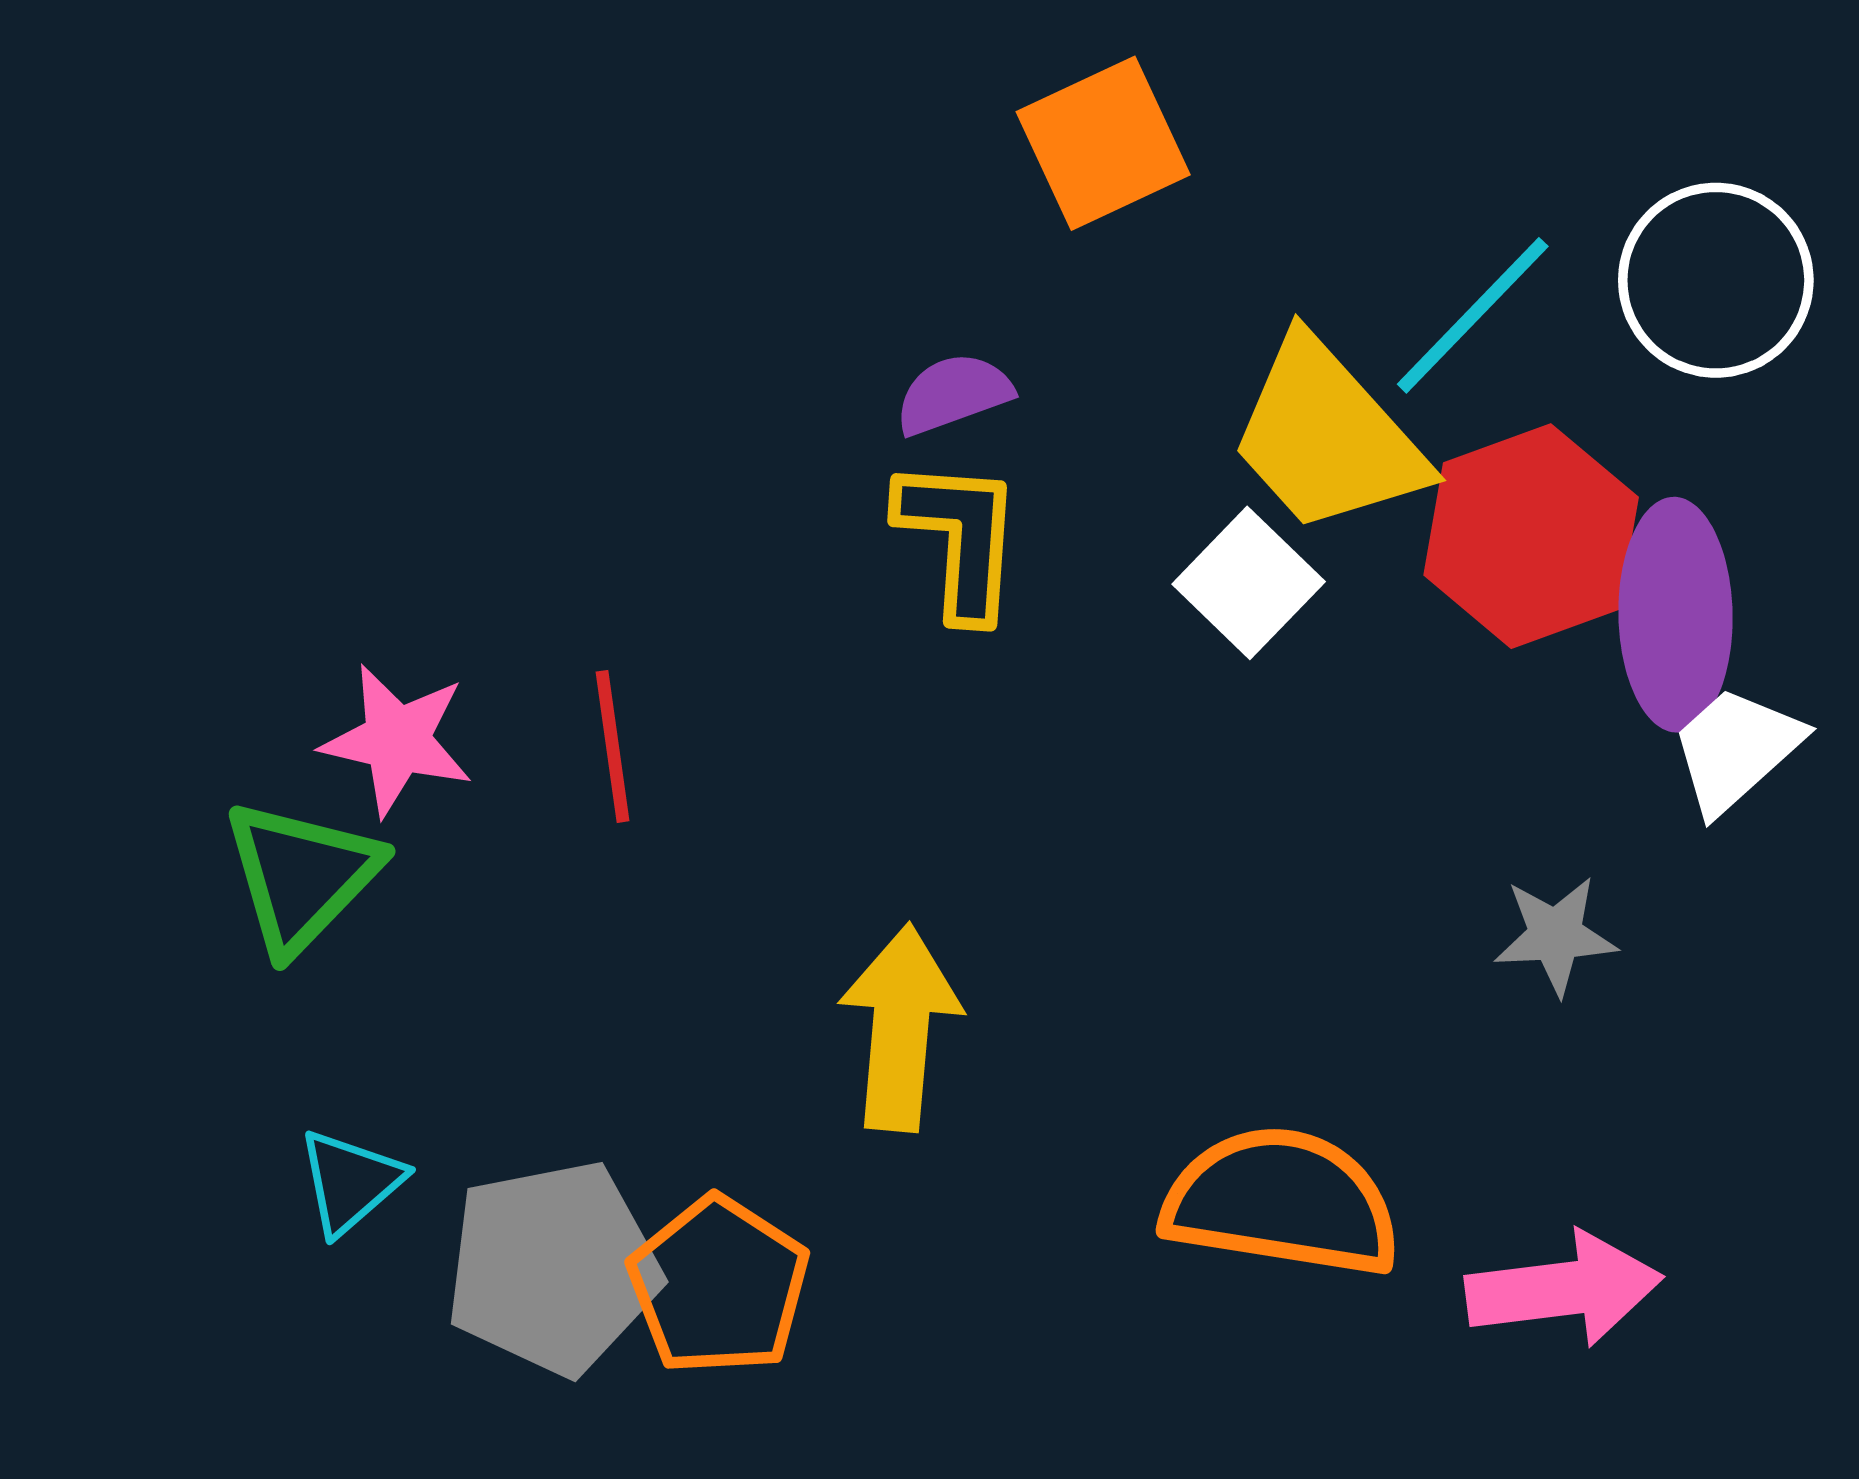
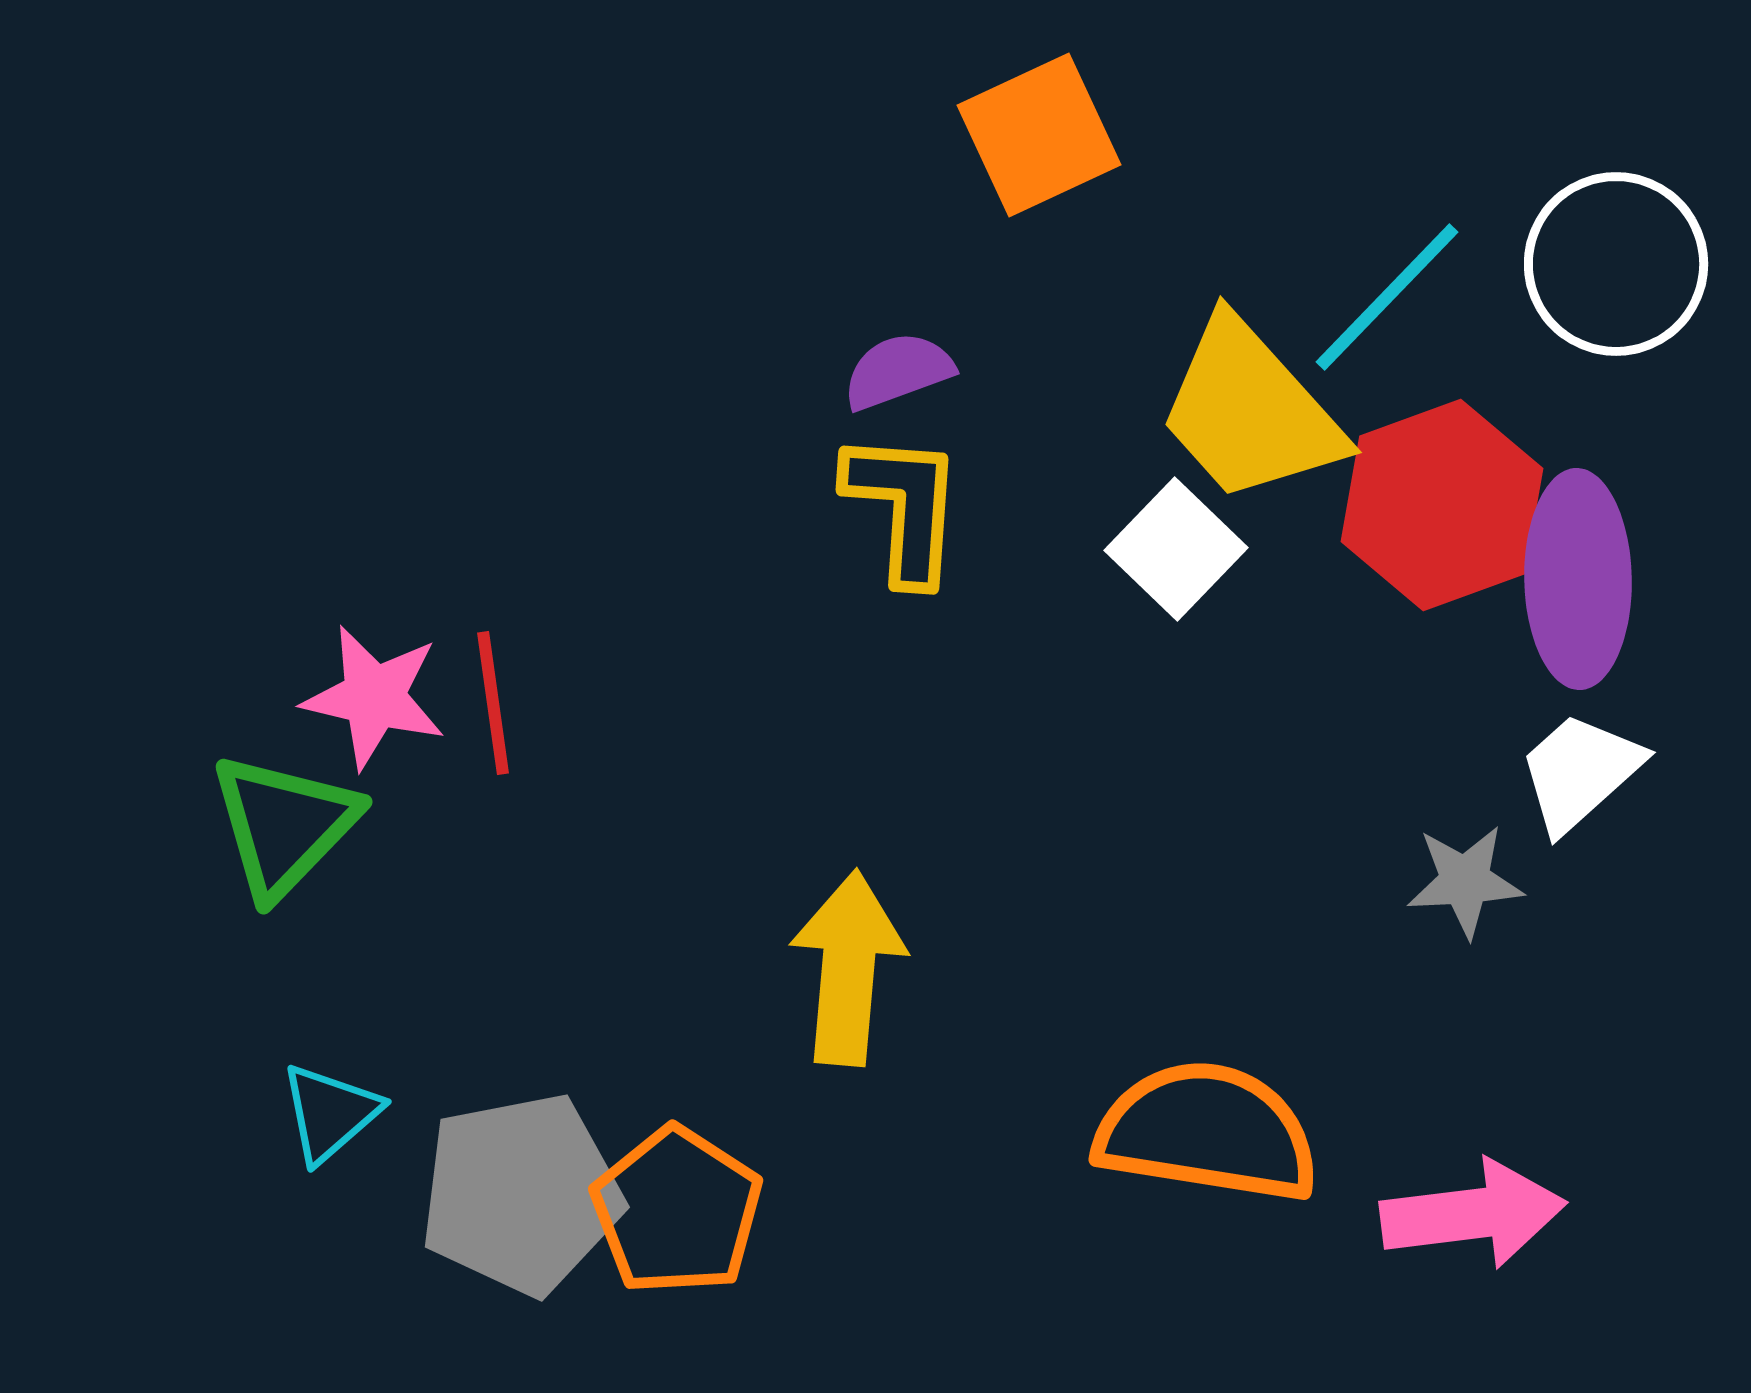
red line: (613, 746) -> (493, 703), moved
white trapezoid: (1736, 750) -> (1580, 772), moved

